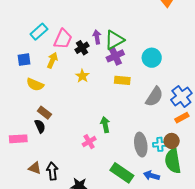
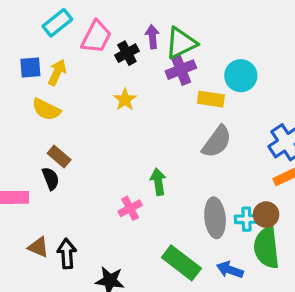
yellow arrow: (52, 60) -> (57, 72), moved
yellow rectangle: (122, 80) -> (211, 99), moved
gray semicircle: (154, 97) -> (217, 142), moved

